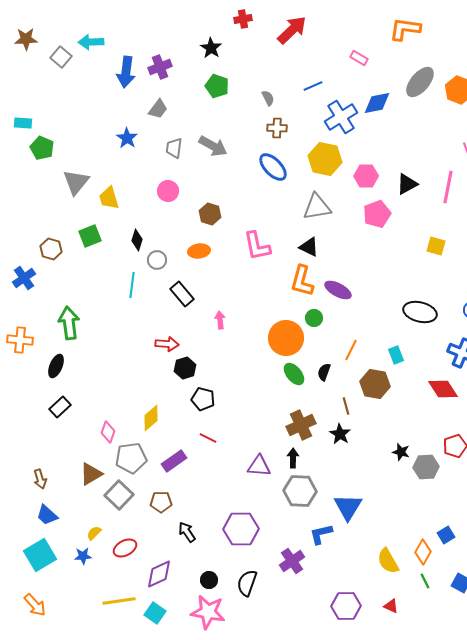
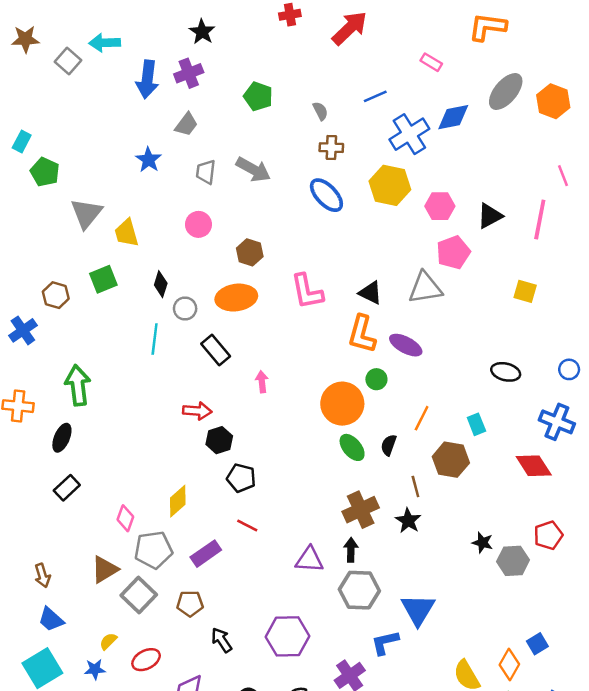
black star: (211, 48) -> (202, 32), moved
cyan rectangle: (23, 123) -> (22, 141), turned -66
gray triangle: (317, 207) -> (425, 288), moved
orange ellipse: (199, 251) -> (236, 298), size x1.5
black ellipse: (420, 312) -> (506, 372), size x0.7

